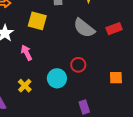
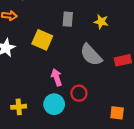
pink arrow: (27, 53) -> (57, 77), moved
yellow cross: (25, 86) -> (19, 107), turned 32

